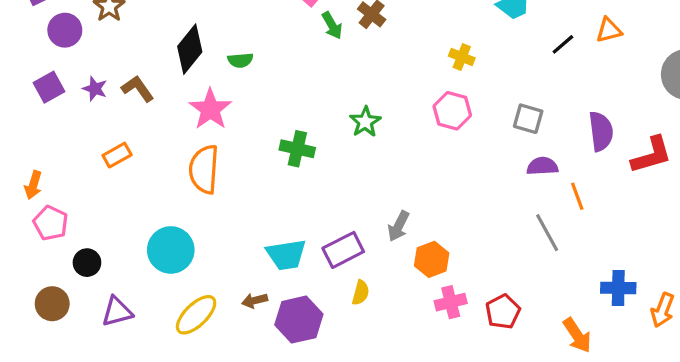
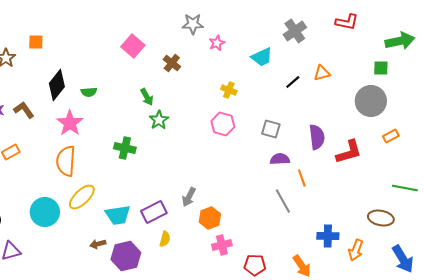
green arrow: (332, 25) -> (147, 97), moved
green star: (365, 122) -> (159, 120), moved
red pentagon: (503, 312) -> (255, 265), moved, turned 30
yellow ellipse: (196, 315) -> (82, 197), moved

